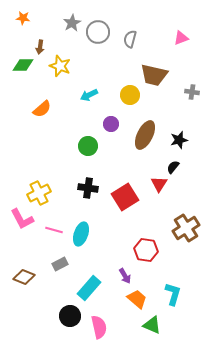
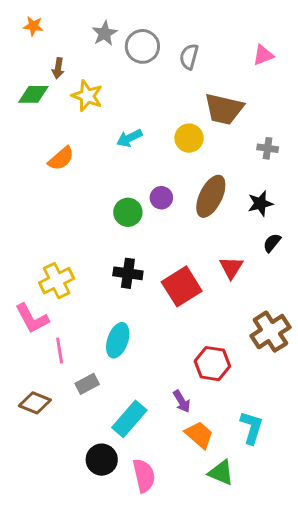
gray cross: (192, 92) -> (268, 148), moved
purple circle: (111, 124) -> (161, 198), moved
black semicircle: (173, 167) -> (272, 243), moved
pink line: (54, 230) -> (60, 350), moved, turned 66

